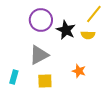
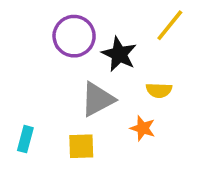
yellow semicircle: (88, 35) -> (159, 90), moved
gray triangle: (39, 55) -> (98, 99), moved

